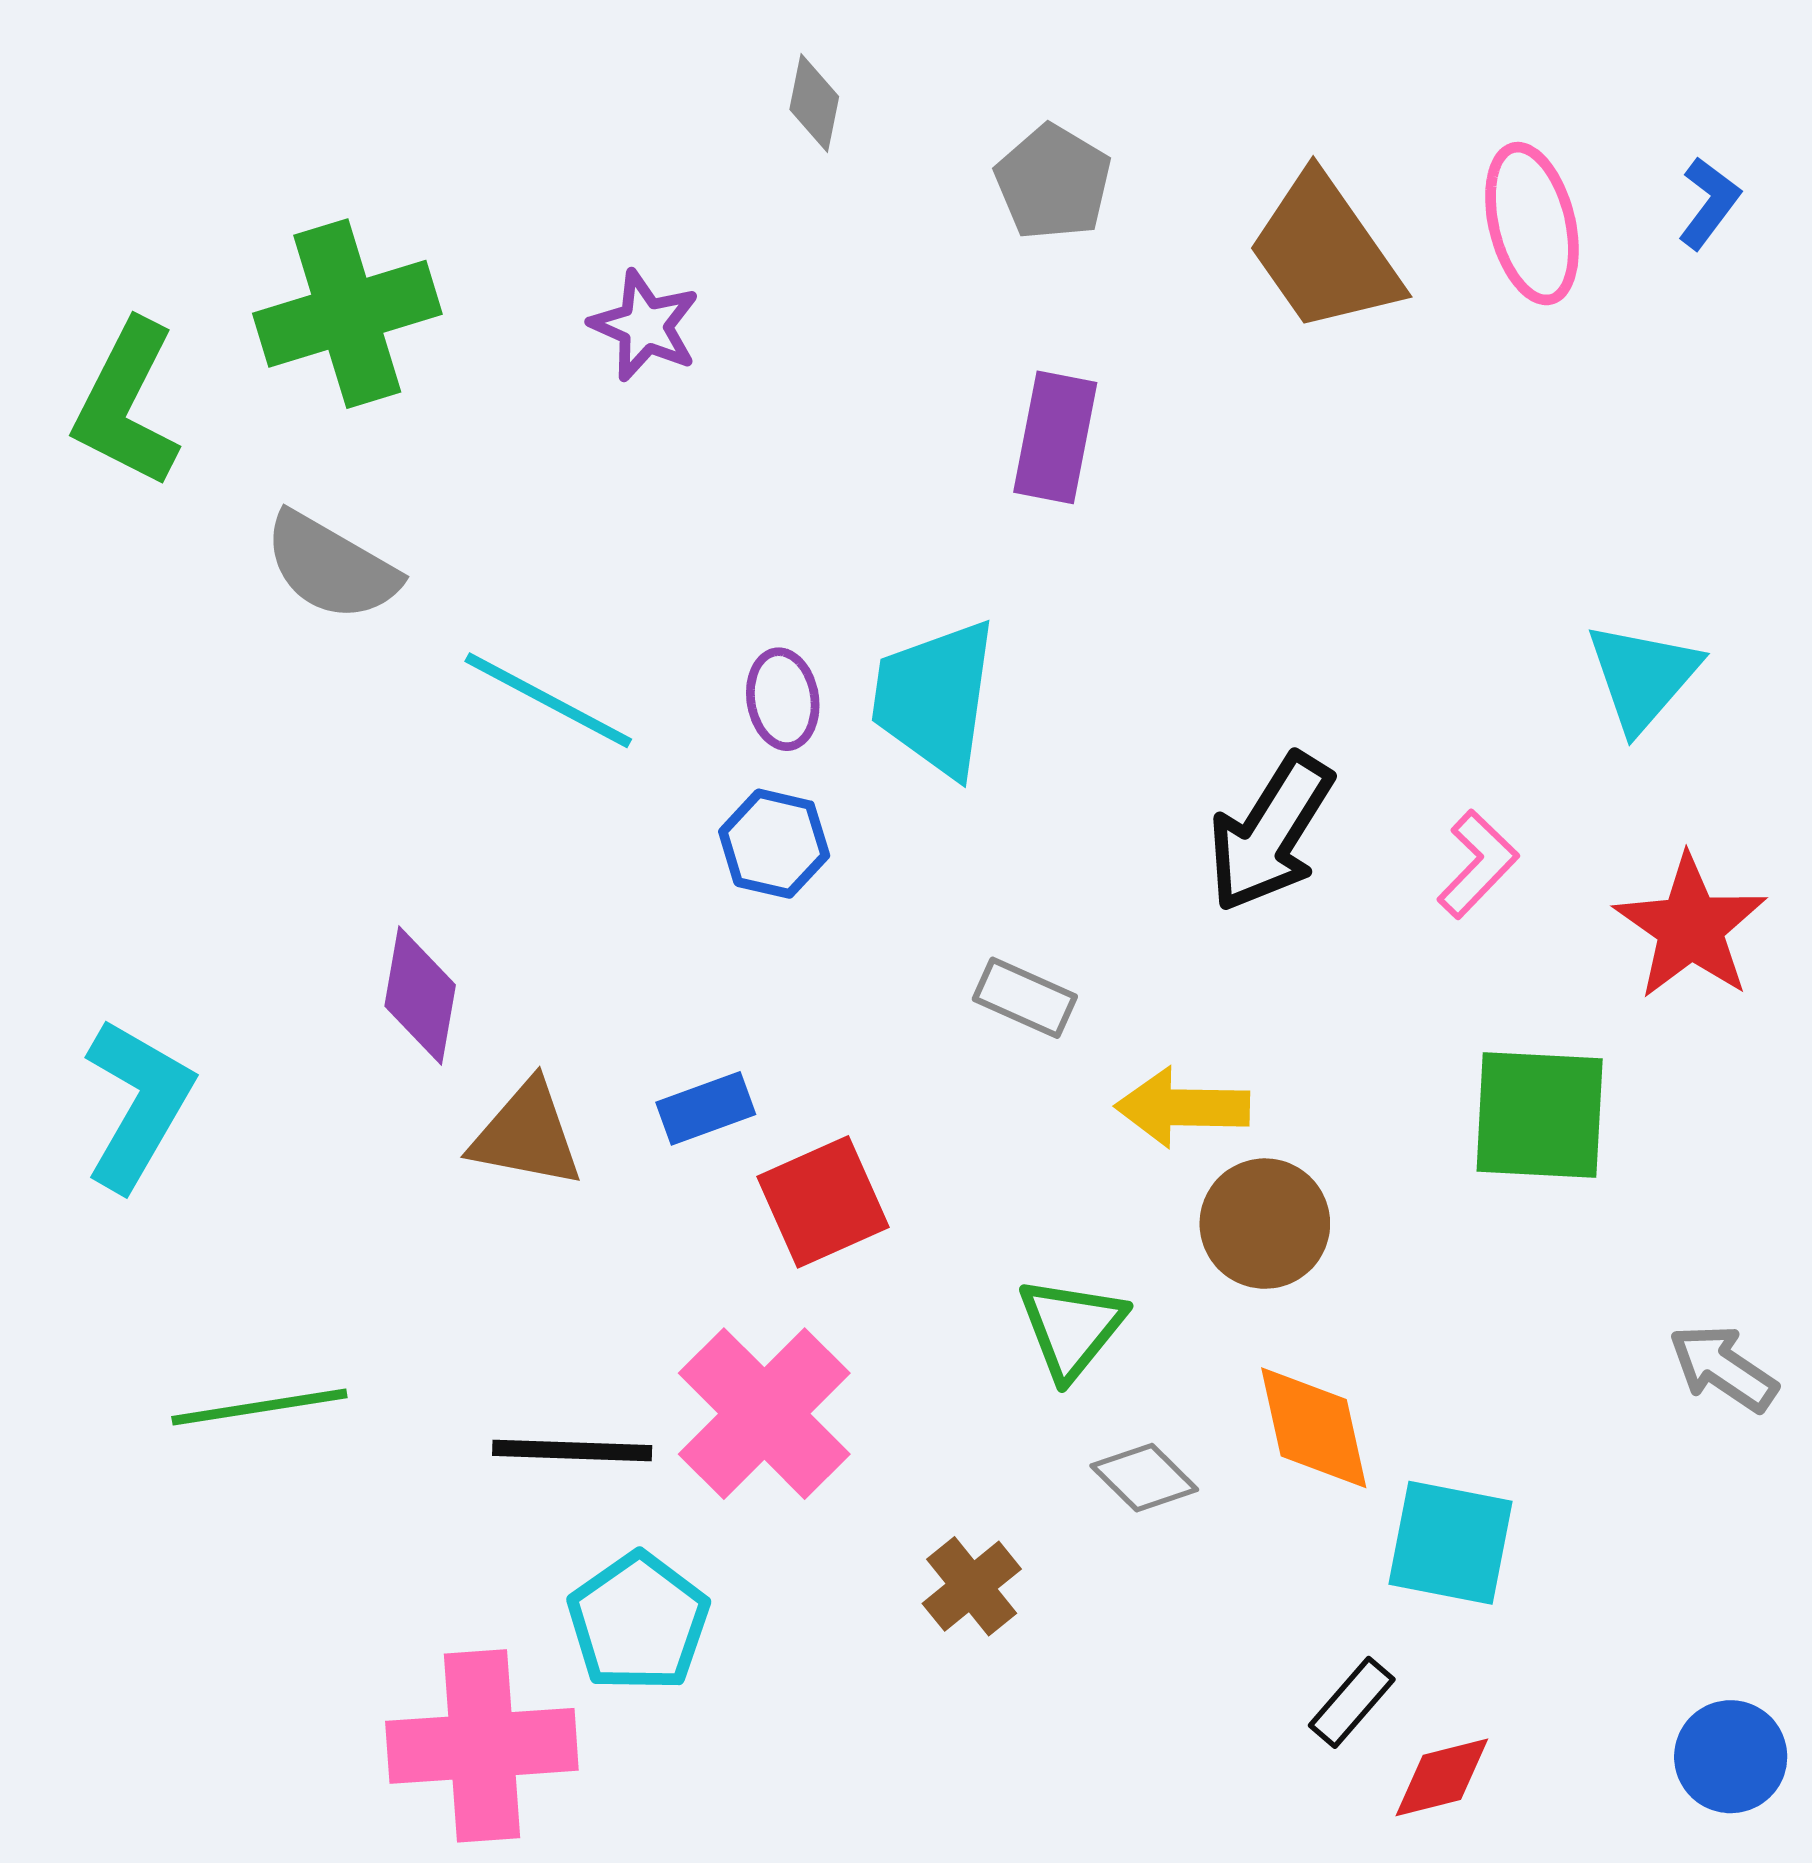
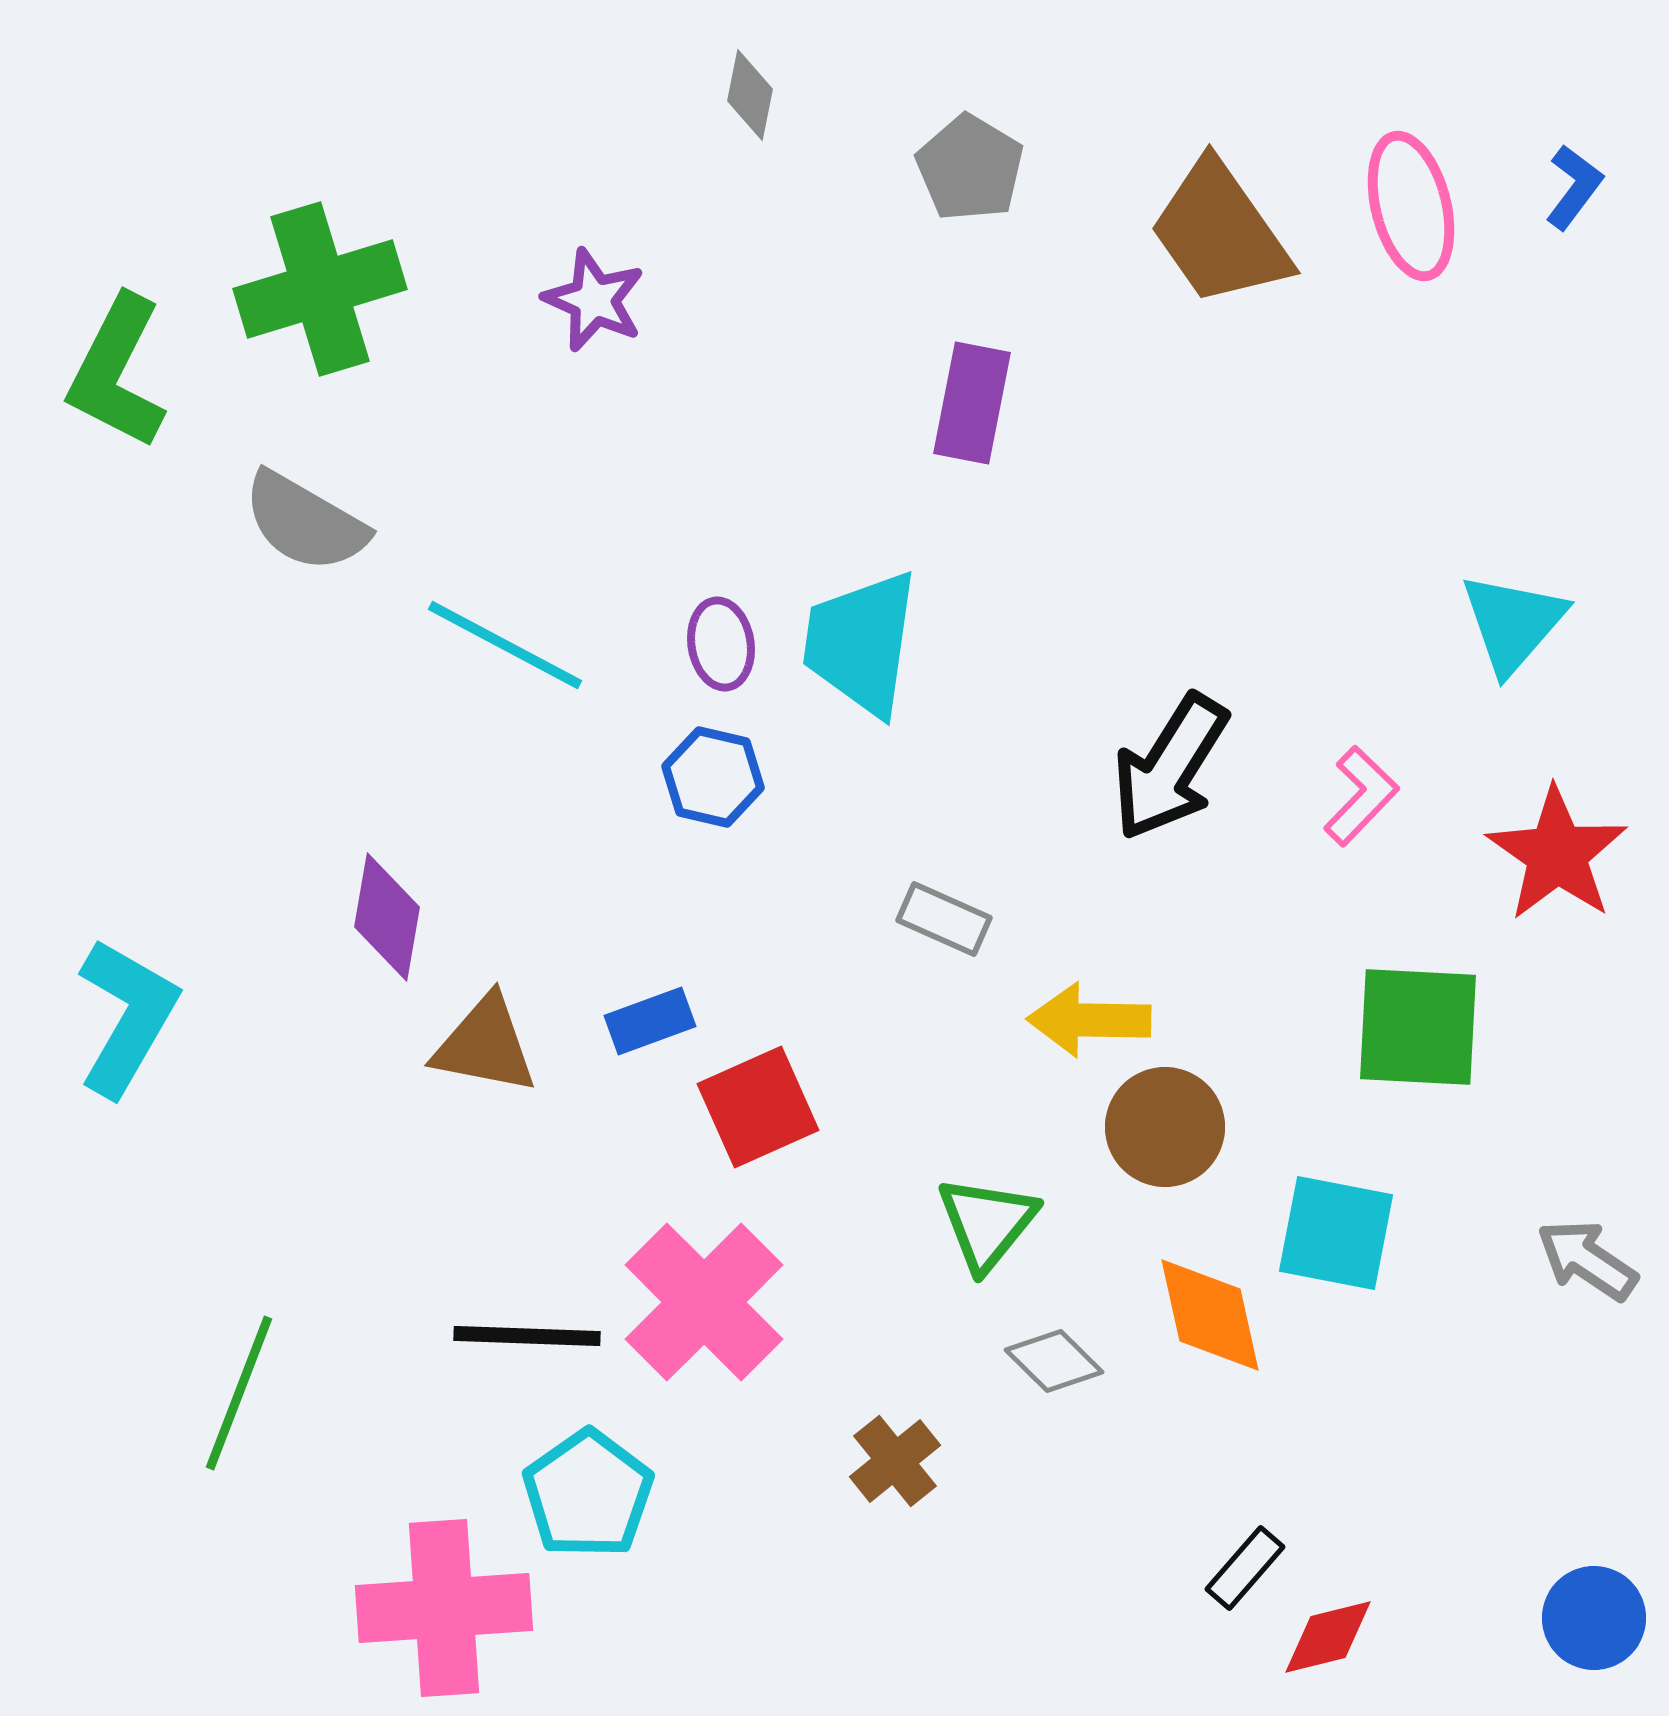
green line: (259, 1407) -> (239, 1393), moved, turned -60
cyan square: (1451, 1543) -> (1336, 1233), moved

